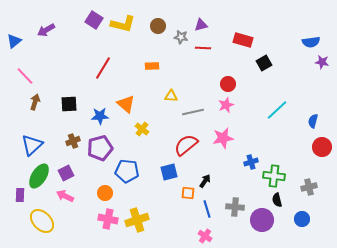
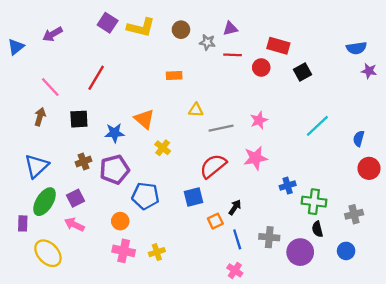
red line: (103, 68) -> (96, 78), moved
pink line: (25, 76) -> (50, 87), moved
red circle: (228, 84) -> (261, 67), moved
orange square: (188, 193) -> (215, 221), turned -32
yellow cross: (137, 220) -> (157, 252), size x0.6

